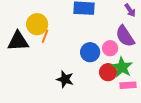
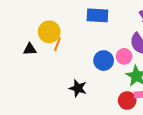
black triangle: (18, 41) -> (30, 49), size x0.6
red circle: (108, 72) -> (127, 100), moved

